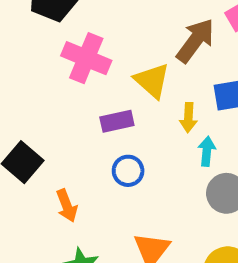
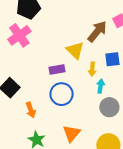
pink cross: (86, 58) -> (19, 35), moved, turned 30
blue circle: (128, 171) -> (62, 94), size x1.5

